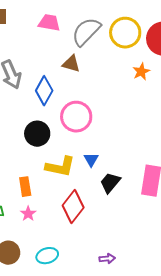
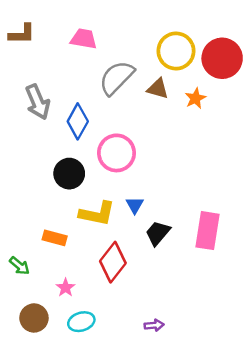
gray semicircle: (86, 32) -> (117, 78), moved
brown triangle: (71, 64) -> (158, 89), moved
orange rectangle: (25, 187) -> (55, 238), turned -66
pink star: (28, 214) -> (66, 288), moved

